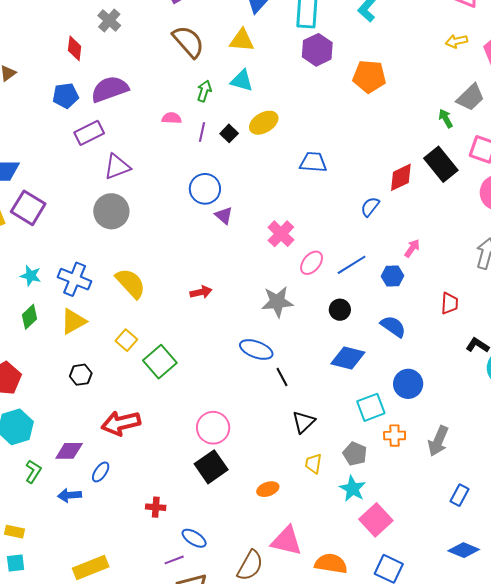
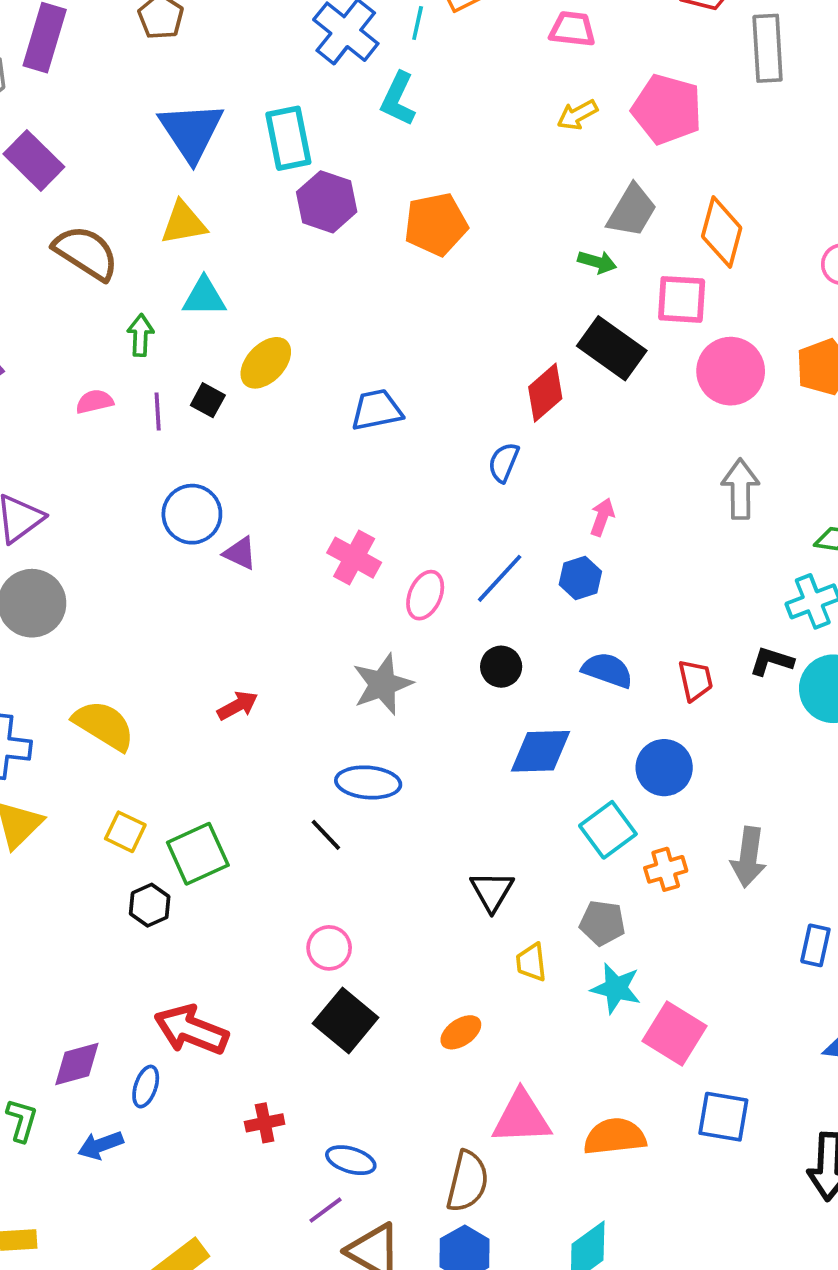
green arrow: (446, 118) -> (597, 262), turned 150
red trapezoid: (450, 303) -> (695, 680), moved
green square: (160, 362) -> (198, 854), turned 32
black hexagon: (81, 375) -> (150, 905), moved
black line: (282, 377) -> (326, 835), moved
red arrow: (121, 423) -> (191, 1030), moved, turned 51
pink circle: (213, 428) -> (329, 948), size x0.7

